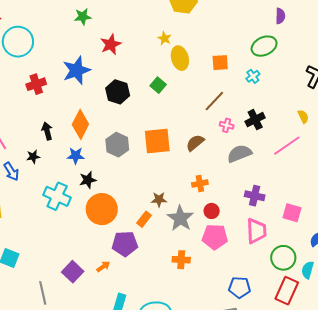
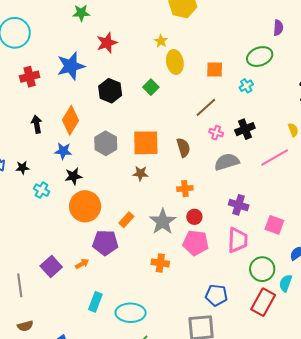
brown semicircle: (195, 143) -> (183, 148), turned 108
black star: (33, 157) -> (22, 168), moved
cyan cross: (57, 196) -> (41, 190), size x0.6
brown star: (159, 199) -> (140, 173), moved

